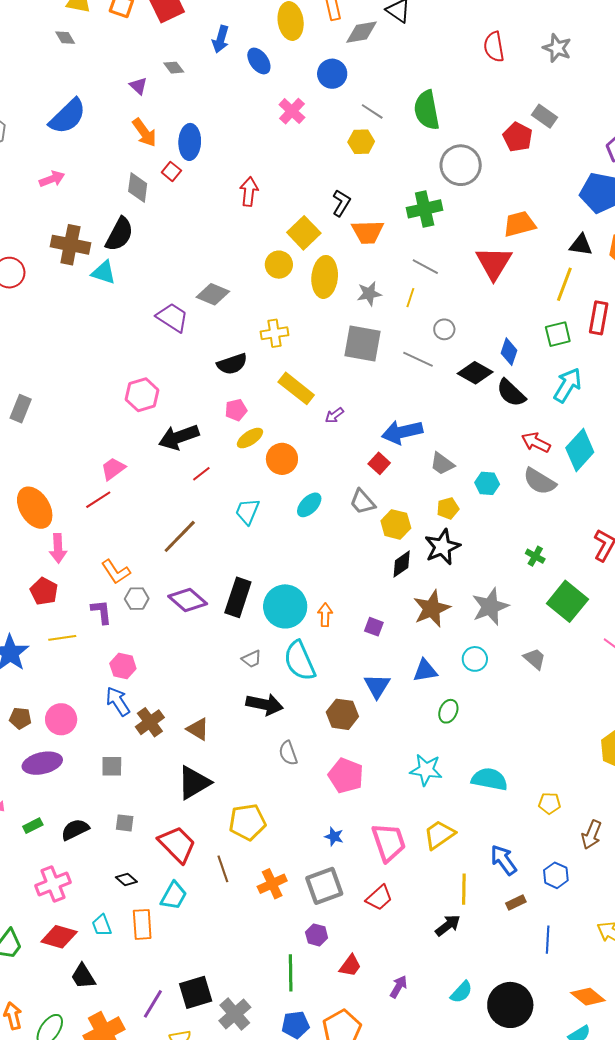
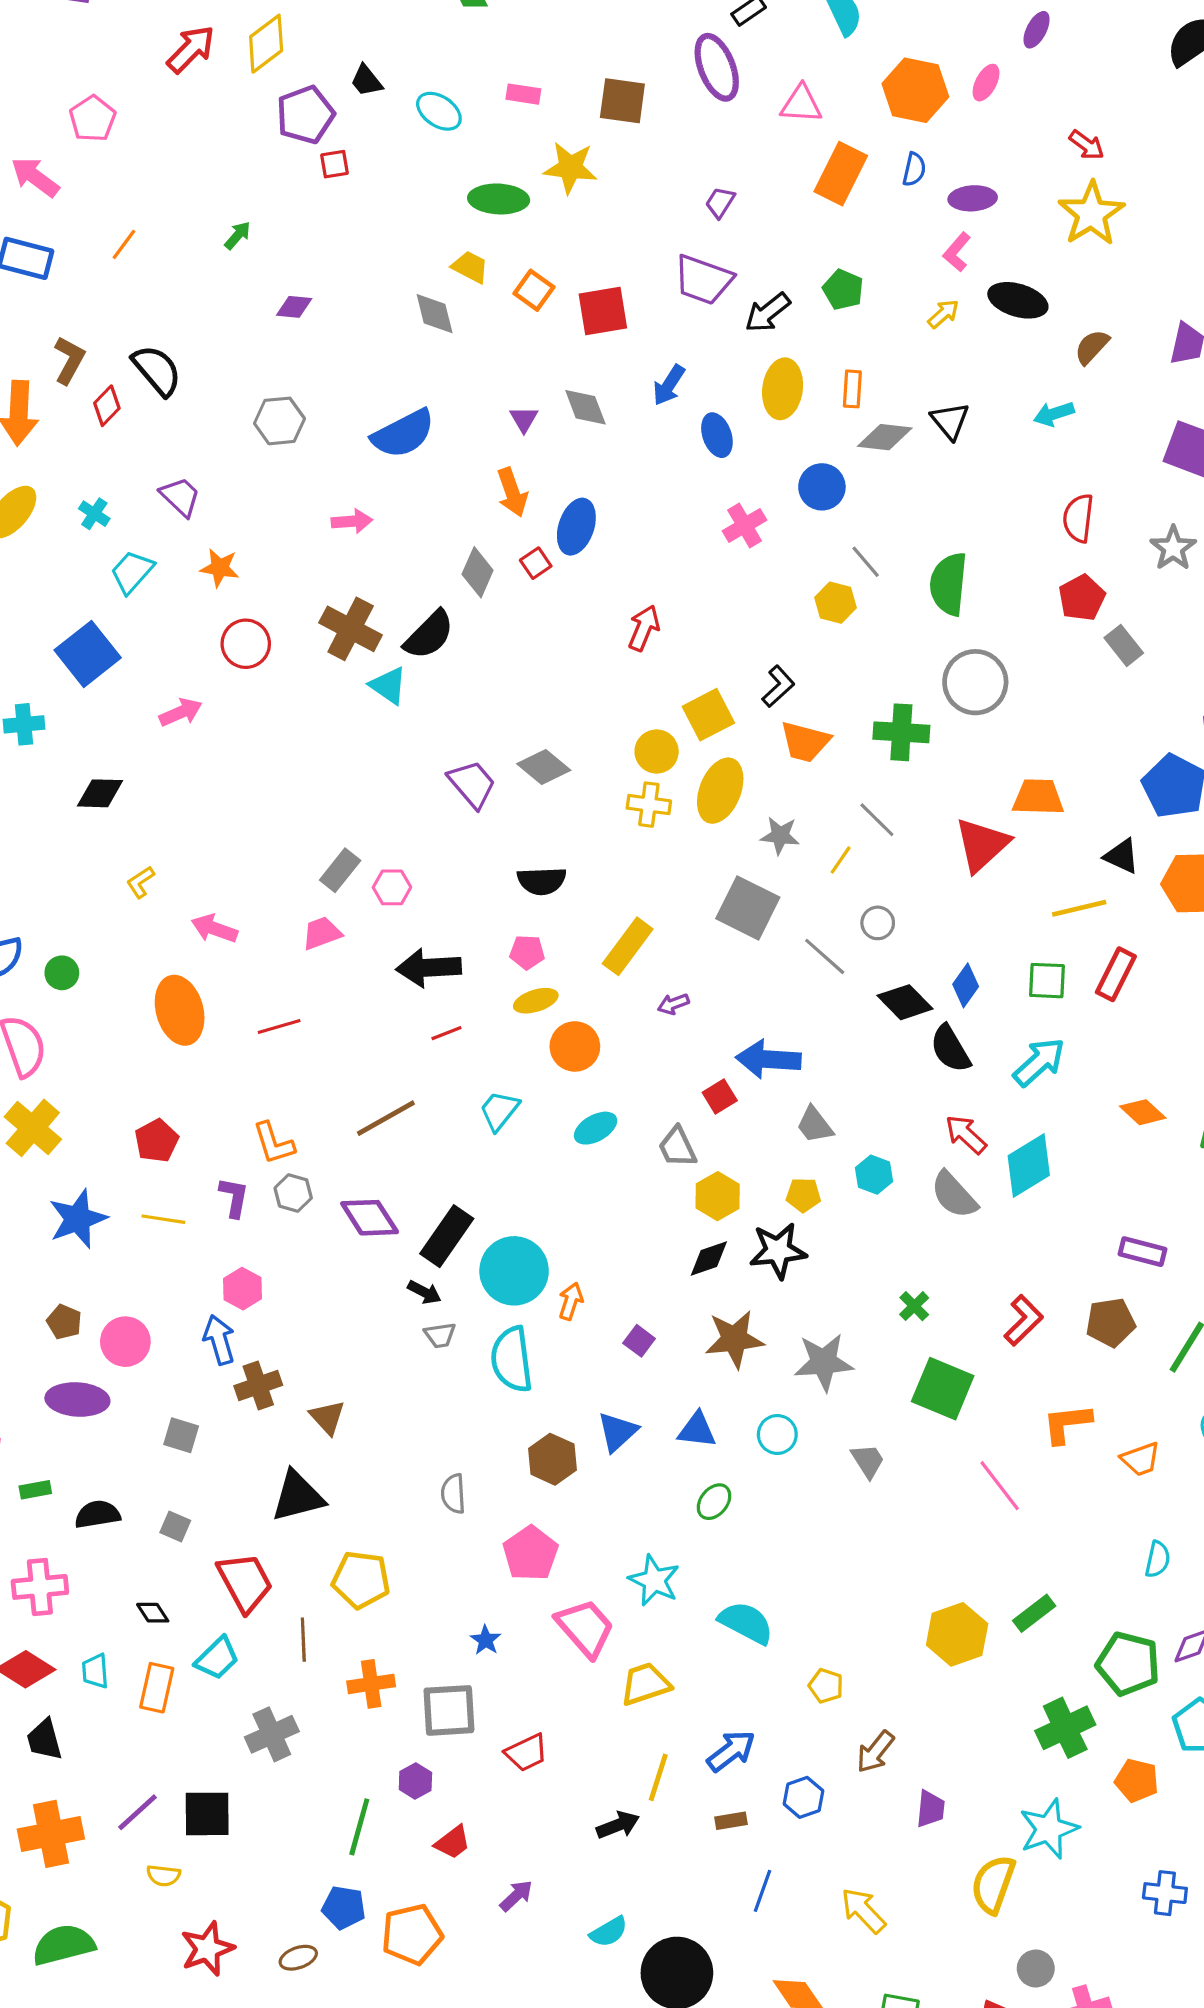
gray diamond: (65, 38) -> (435, 314), size x1.4
gray diamond: (174, 68) -> (585, 407), size x1.4
red pentagon: (518, 137) -> (1082, 598), moved
yellow line: (564, 284) -> (1079, 908), turned 40
yellow cross: (275, 333) -> (649, 805), moved
yellow rectangle: (296, 388) -> (628, 946), turned 72
pink hexagon: (142, 395) -> (392, 887), size x0.7
gray rectangle: (21, 409) -> (340, 870), moved
pink trapezoid: (113, 469) -> (322, 933), moved
pink arrow: (58, 548) -> (214, 929), moved, turned 96
green square: (567, 601) -> (943, 1389), turned -33
black arrow: (265, 704) -> (424, 1292), moved, size x0.6
pink trapezoid: (389, 842) -> (585, 1628), moved, turned -39
blue arrow: (503, 860) -> (731, 1751), turned 72
gray cross: (235, 1014) -> (272, 1734), moved

